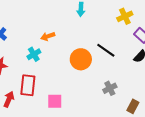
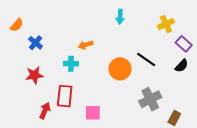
cyan cross: (34, 54) -> (71, 64), turned 32
gray cross: (110, 88) -> (150, 99), size x1.5

